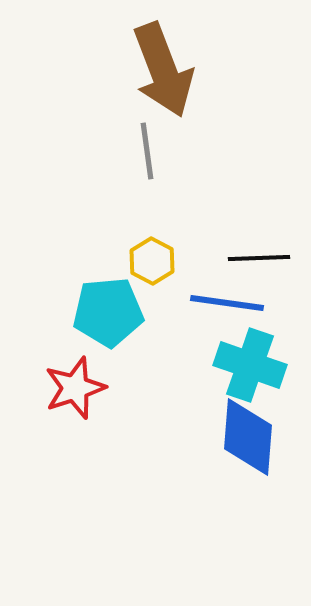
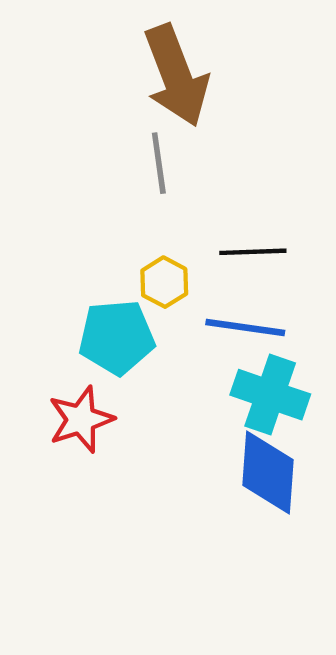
black line: (259, 258) -> (253, 252), moved

